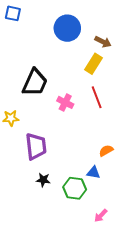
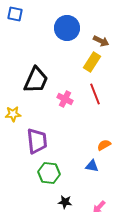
black star: (43, 180) -> (65, 202), moved
green hexagon: (75, 188) -> (49, 173), moved

